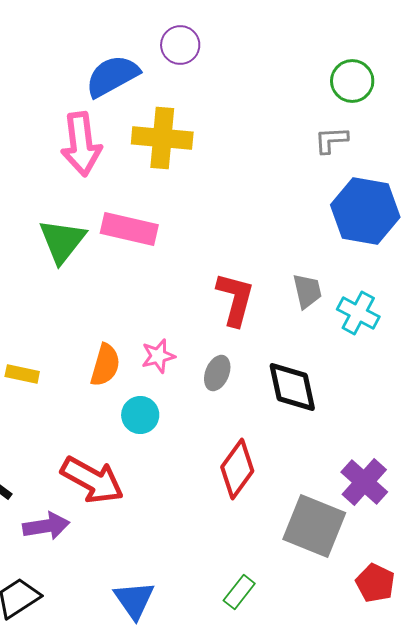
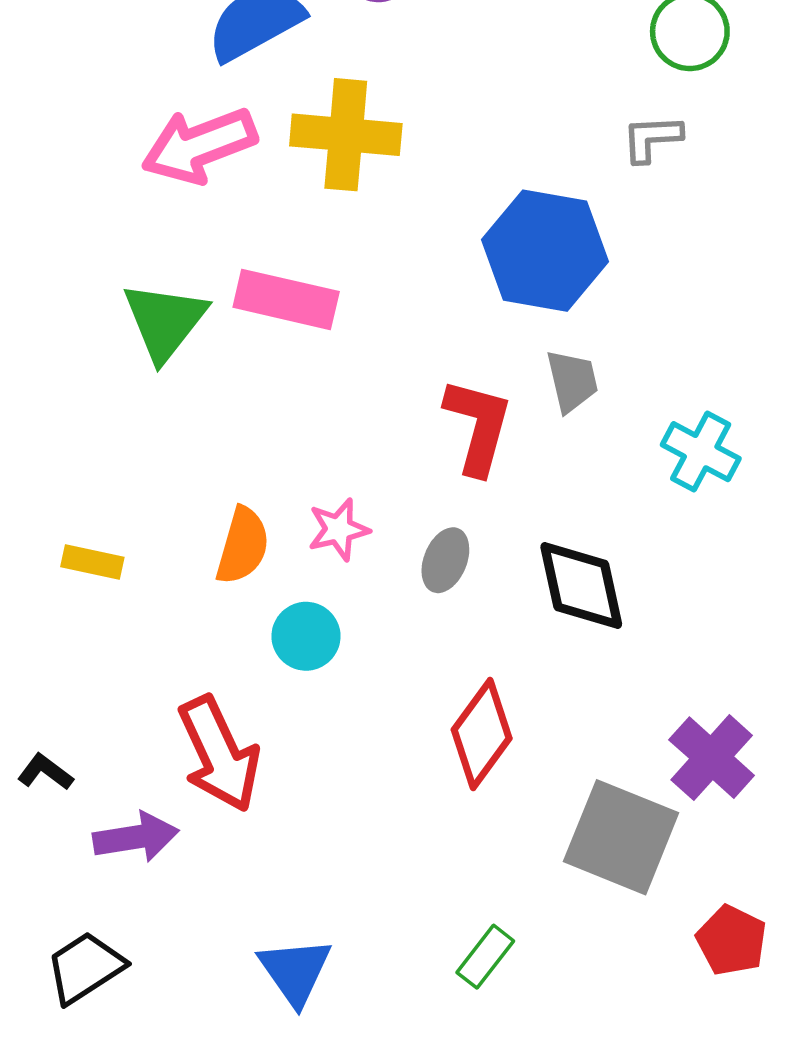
pink arrow: (81, 144) -> (199, 146), turned 76
blue hexagon: (365, 211) -> (545, 251), moved
gray trapezoid: (307, 291) -> (572, 381), moved
red arrow: (92, 480) -> (219, 754), turned 36

